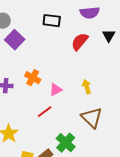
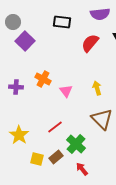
pink triangle: (56, 90) -> (66, 91), turned -40
red line: (45, 112) -> (55, 127), moved

